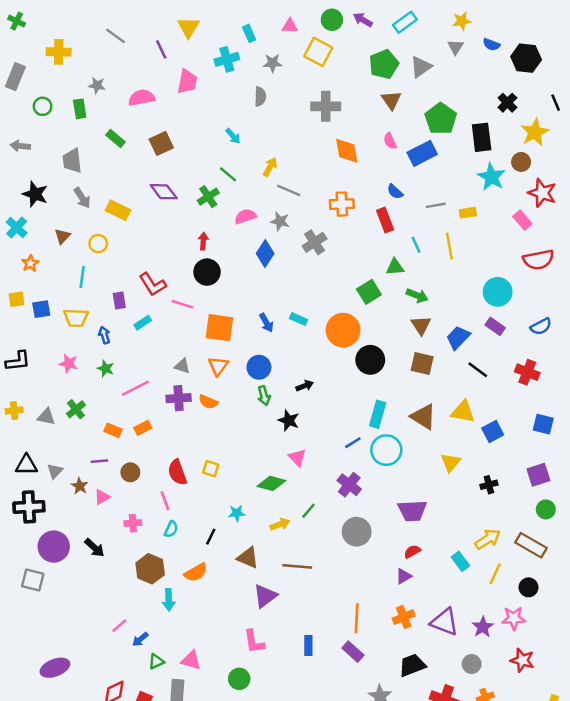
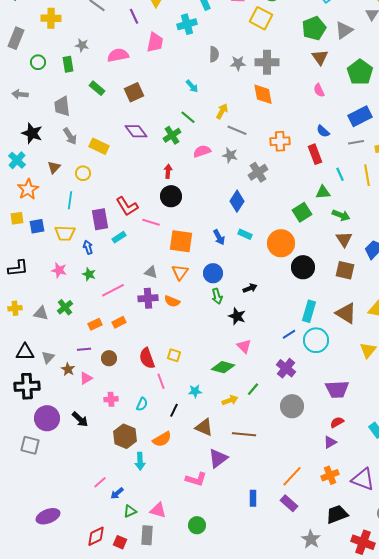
gray star: (273, 63) -> (238, 63), moved
orange diamond: (347, 151) -> (263, 94), moved
blue rectangle: (422, 153) -> (360, 116), moved
blue diamond: (265, 253) -> (237, 201), moved
orange star: (30, 263) -> (28, 189), size x1.5
purple rectangle: (119, 300) -> (100, 219), size x1.5
orange rectangle: (113, 430) -> (95, 324), turned -48
pink line: (165, 501) -> (161, 381), moved
orange line: (357, 618) -> (292, 476), turned 40
pink L-shape: (254, 642) -> (196, 479), moved, turned -65

